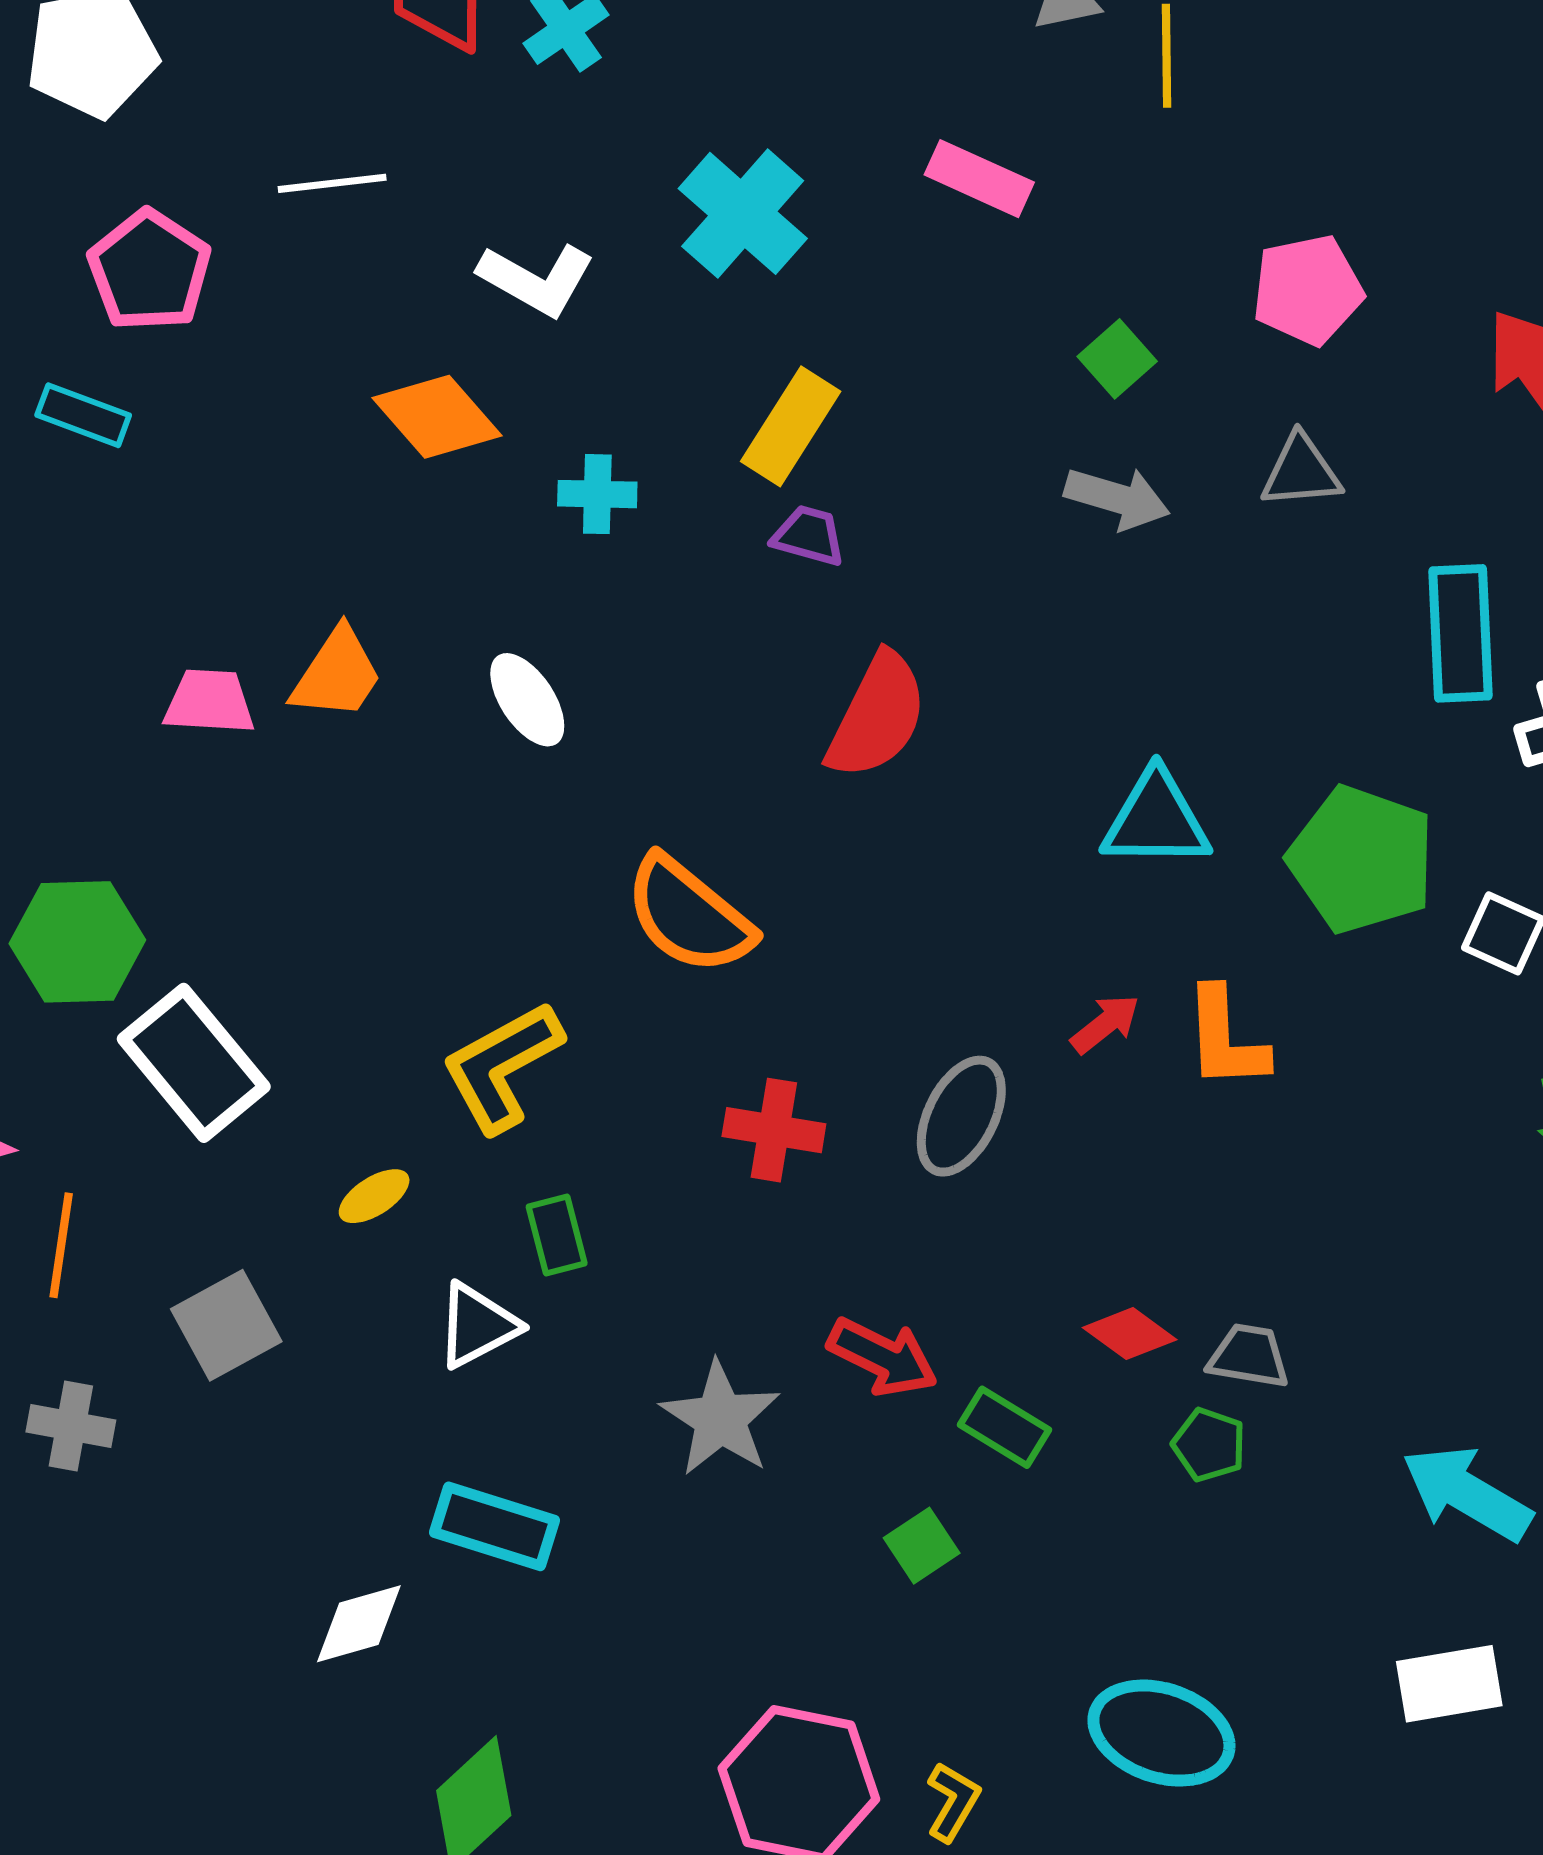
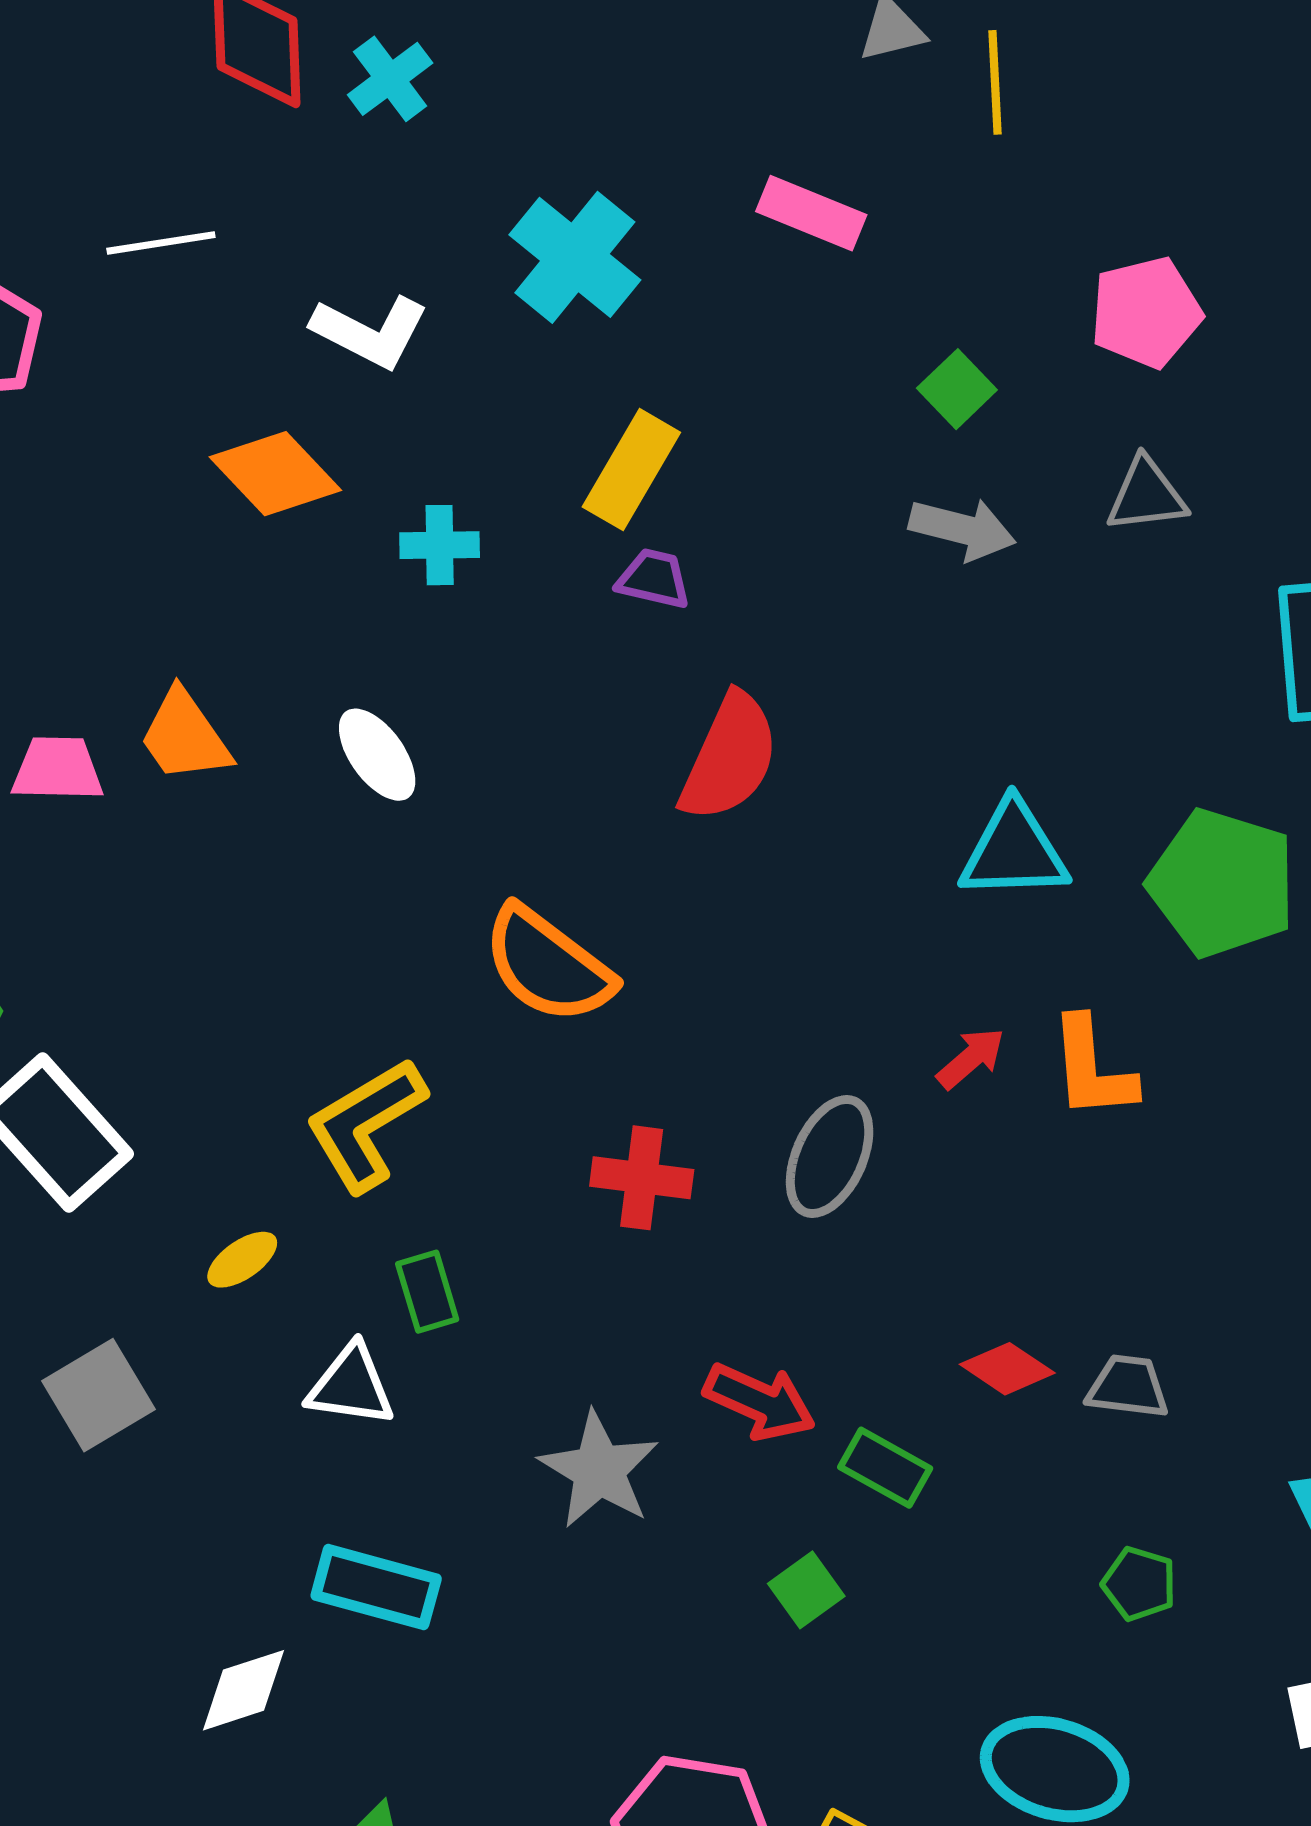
orange trapezoid: (337, 674) -> (185, 736), turned 114
white triangle: (477, 1326) -> (351, 1386), turned 38
green pentagon: (1209, 1445) -> (1139, 1584), moved

